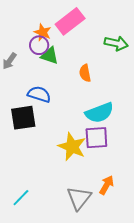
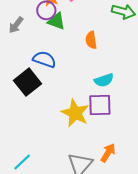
cyan semicircle: (99, 113) -> (104, 80), size x0.7
black square: (23, 118) -> (28, 82), turned -32

